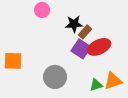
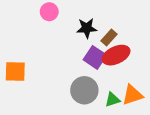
brown rectangle: (85, 32) -> (109, 38), moved
gray circle: (55, 77) -> (84, 90), moved

